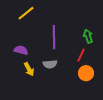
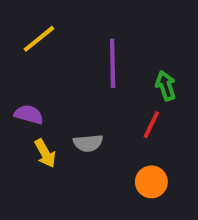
purple line: (54, 37) -> (113, 63), moved
orange circle: (86, 73) -> (151, 182), moved

